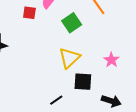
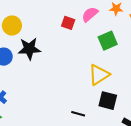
black line: (56, 100) -> (78, 114), turned 40

